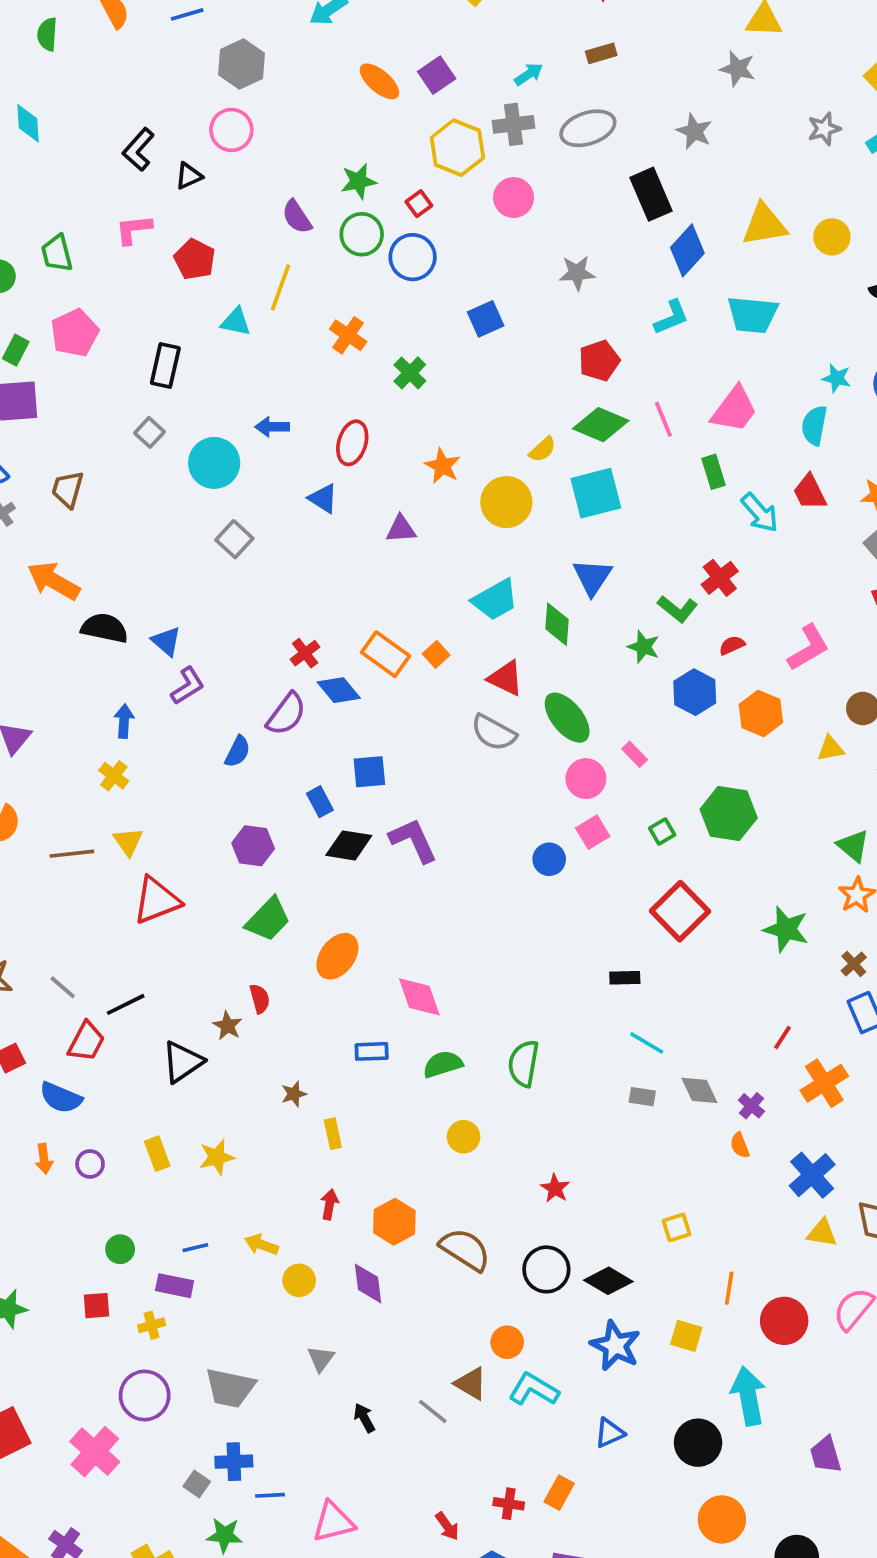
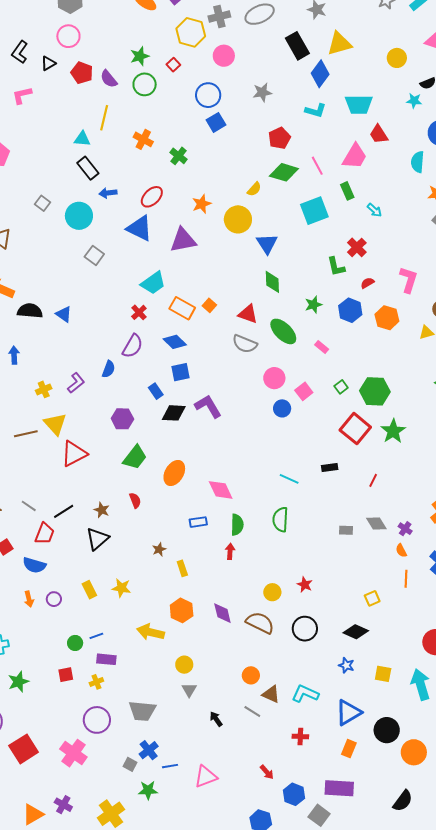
yellow triangle: (764, 225) -> (339, 44), moved
blue circle: (413, 257) -> (208, 95), moved
red pentagon: (195, 259) -> (82, 73), moved
cyan L-shape: (671, 317) -> (316, 111), turned 45
black rectangle: (165, 365) -> (88, 168), moved, turned -45
cyan star: (837, 378) -> (414, 101), moved
cyan semicircle: (814, 425) -> (418, 162), moved
red ellipse: (352, 443) -> (152, 197), turned 35
orange star: (442, 466) -> (202, 204), turned 30
red trapezoid: (810, 492) -> (379, 134), moved
cyan square: (596, 493) -> (314, 211), moved
blue triangle: (323, 498) -> (139, 228), size x1.6
cyan arrow: (760, 513) -> (374, 210), size x0.7
purple triangle: (401, 529) -> (183, 240), size x1.6
blue triangle: (592, 577) -> (267, 244), moved
cyan trapezoid: (495, 600) -> (153, 283), moved
green L-shape: (677, 609) -> (336, 267), turned 45
green star: (644, 647) -> (313, 305), moved, turned -30
pink L-shape: (808, 648) -> (409, 280), turned -36
purple L-shape: (188, 686) -> (76, 383), moved
blue diamond: (339, 690) -> (175, 342), moved
blue arrow: (124, 721) -> (14, 355), moved
yellow cross: (114, 776) -> (44, 389), turned 35
pink circle: (586, 779) -> (274, 378), moved
green hexagon: (729, 814) -> (375, 391), moved
yellow triangle: (128, 842) -> (55, 424), size x1.4
green star: (786, 929) -> (393, 431), moved, turned 30
brown star: (227, 1026) -> (102, 510), moved
red line: (783, 1037) -> (373, 480), moved
cyan line: (647, 1043) -> (289, 479), moved
green semicircle: (443, 1064) -> (237, 525), turned 115
yellow circle: (464, 1137) -> (272, 592), moved
yellow star: (217, 1157) -> (121, 588), turned 30
red arrow: (329, 1204) -> (230, 551), moved
orange hexagon: (394, 1222) -> (182, 610), moved
yellow arrow: (261, 1245) -> (151, 632), size x1.5
blue line: (195, 1248) -> (96, 636), moved
yellow circle: (299, 1280) -> (184, 665), moved
black diamond: (608, 1281) -> (356, 632), moved
purple diamond: (368, 1283) -> (222, 613), moved
orange line: (729, 1288) -> (406, 579), moved
yellow square: (686, 1336) -> (383, 674), moved
orange circle: (507, 1342) -> (251, 675), moved
blue star: (615, 1346) -> (346, 665), size x0.6
blue triangle: (610, 1433) -> (348, 713), size x1.6
black circle: (698, 1443) -> (387, 730), moved
blue cross: (234, 1462) -> (149, 750), turned -30
orange rectangle: (559, 1493) -> (349, 749), moved
red cross: (509, 1504) -> (300, 737), moved

